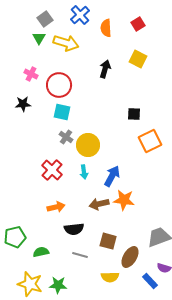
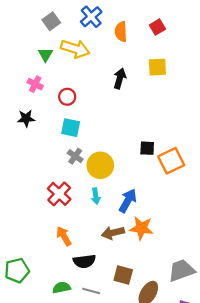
green triangle: (39, 38) -> (45, 54), moved
yellow square: (138, 59) -> (157, 67), turned -30
red circle: (59, 85) -> (67, 97), size x0.6
black square: (134, 114) -> (147, 148), moved
orange arrow: (56, 207) -> (64, 236), turned -108
green semicircle: (41, 252) -> (61, 288), moved

